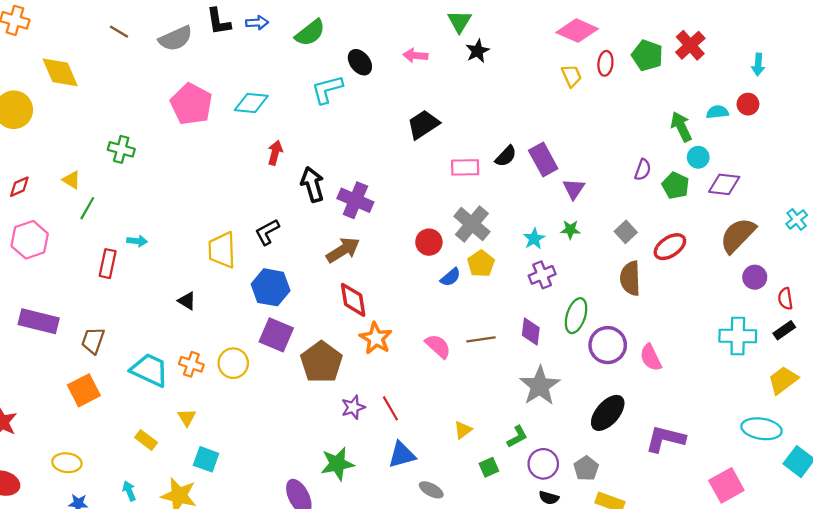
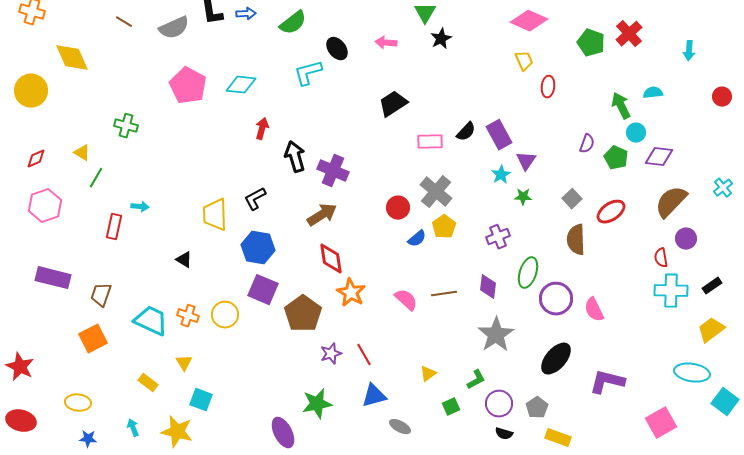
red ellipse: (605, 63) -> (548, 87), moved
red circle: (748, 104) -> (722, 97), moved
cyan star: (534, 239) -> (501, 175), moved
red semicircle: (785, 299) -> (661, 258), moved

